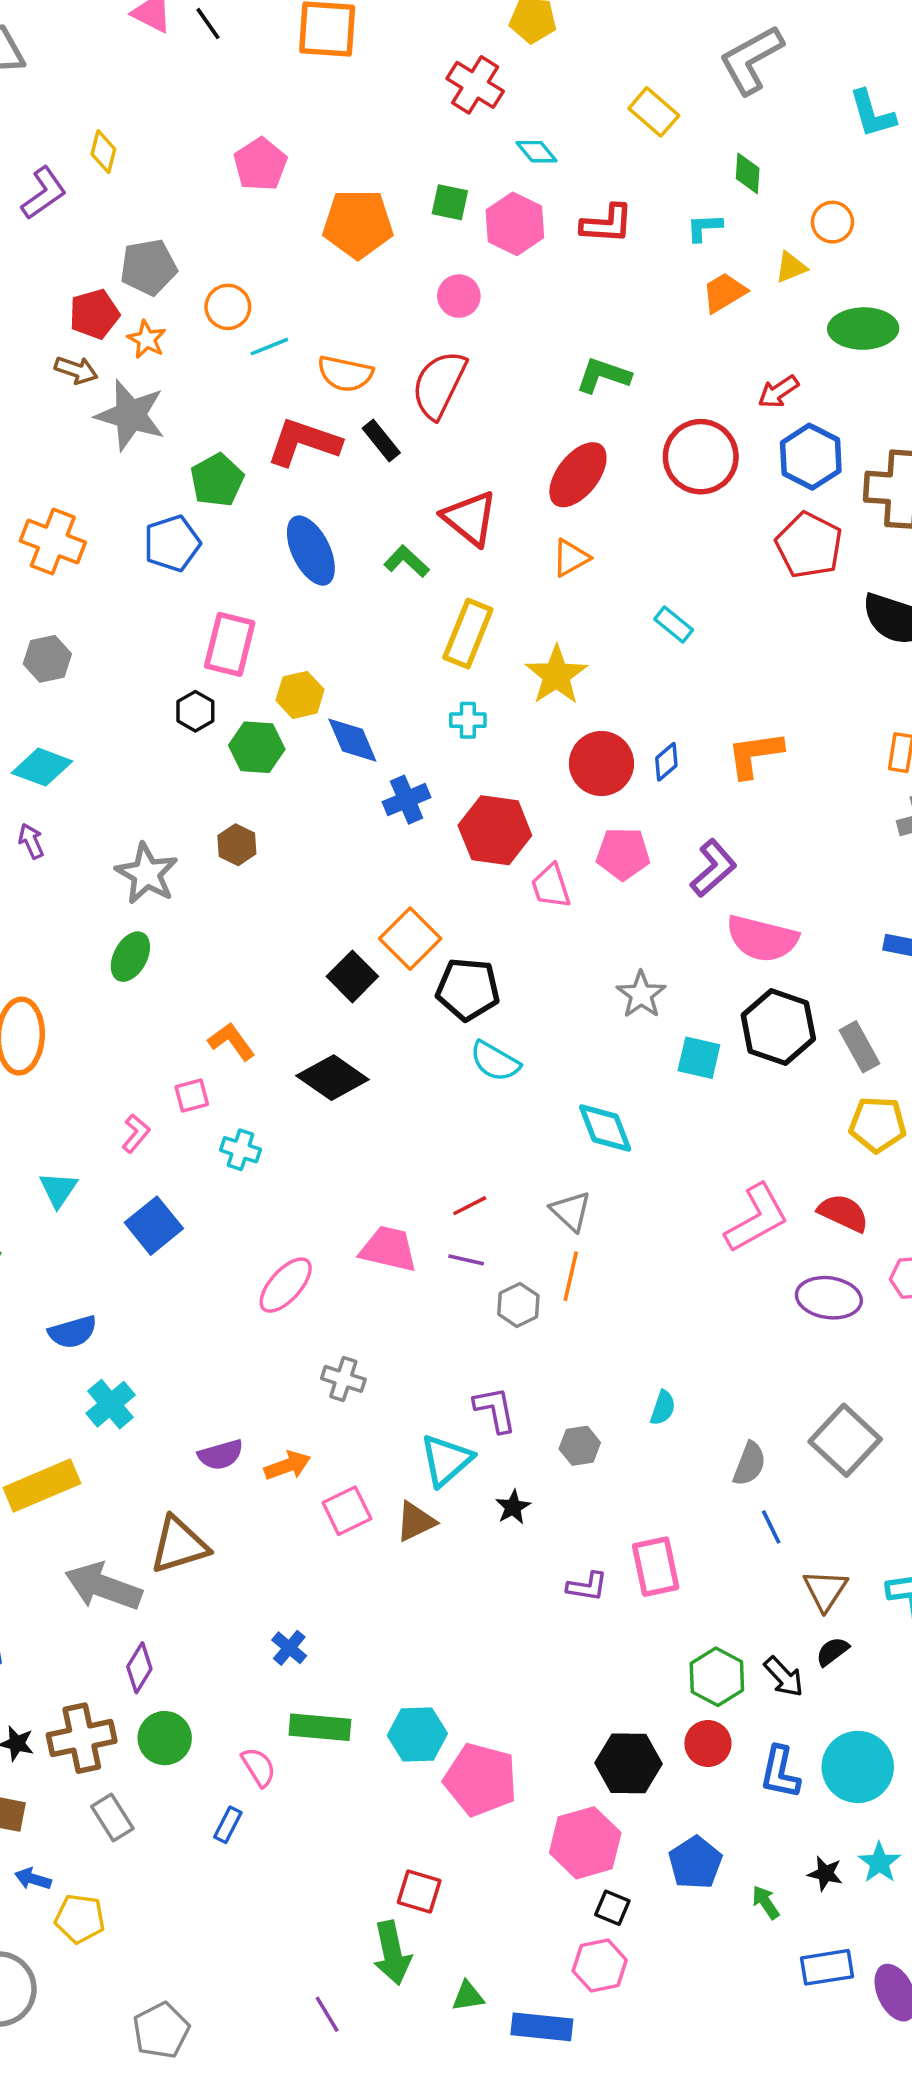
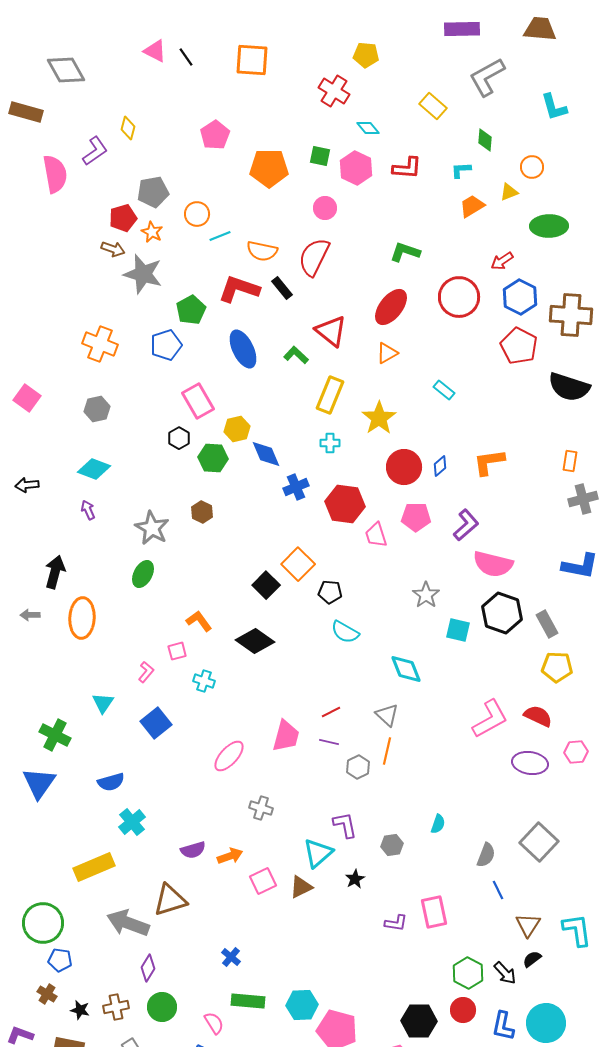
pink rectangle: (230, 644) -> (198, 401), turned -44
black pentagon: (468, 989) -> (330, 592), size x0.7
pink trapezoid: (388, 1249) -> (286, 736), turned 92
brown cross: (82, 1738) -> (116, 1007), size x0.7

